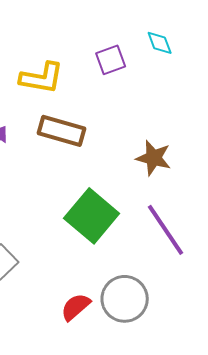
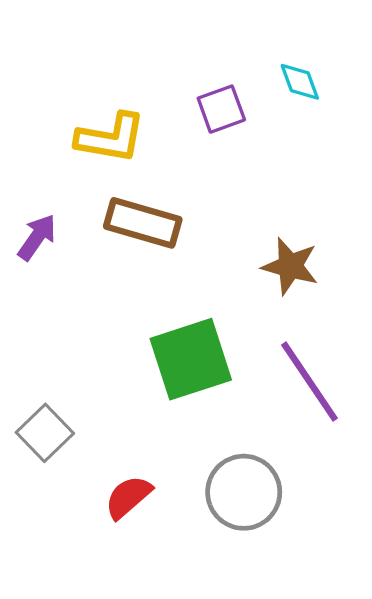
green square: (92, 216) -> (191, 359), turned 32
red semicircle: (76, 307) -> (128, 497), moved

